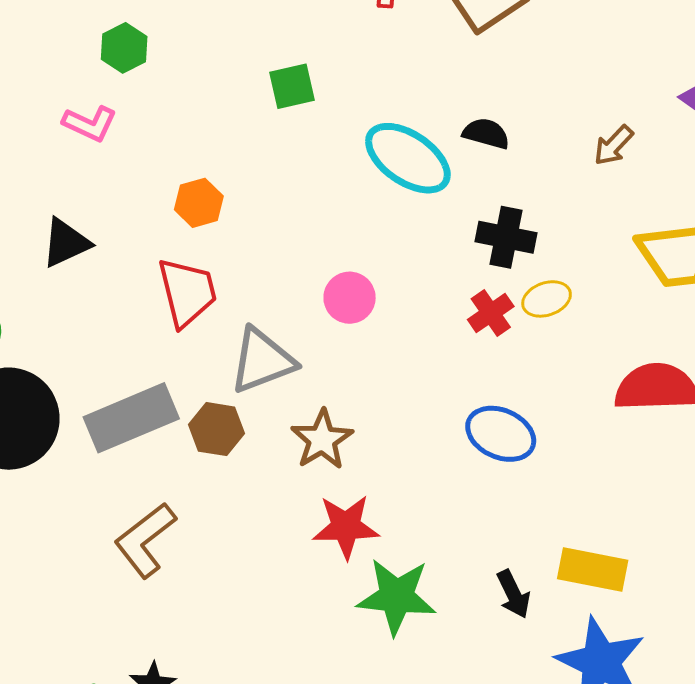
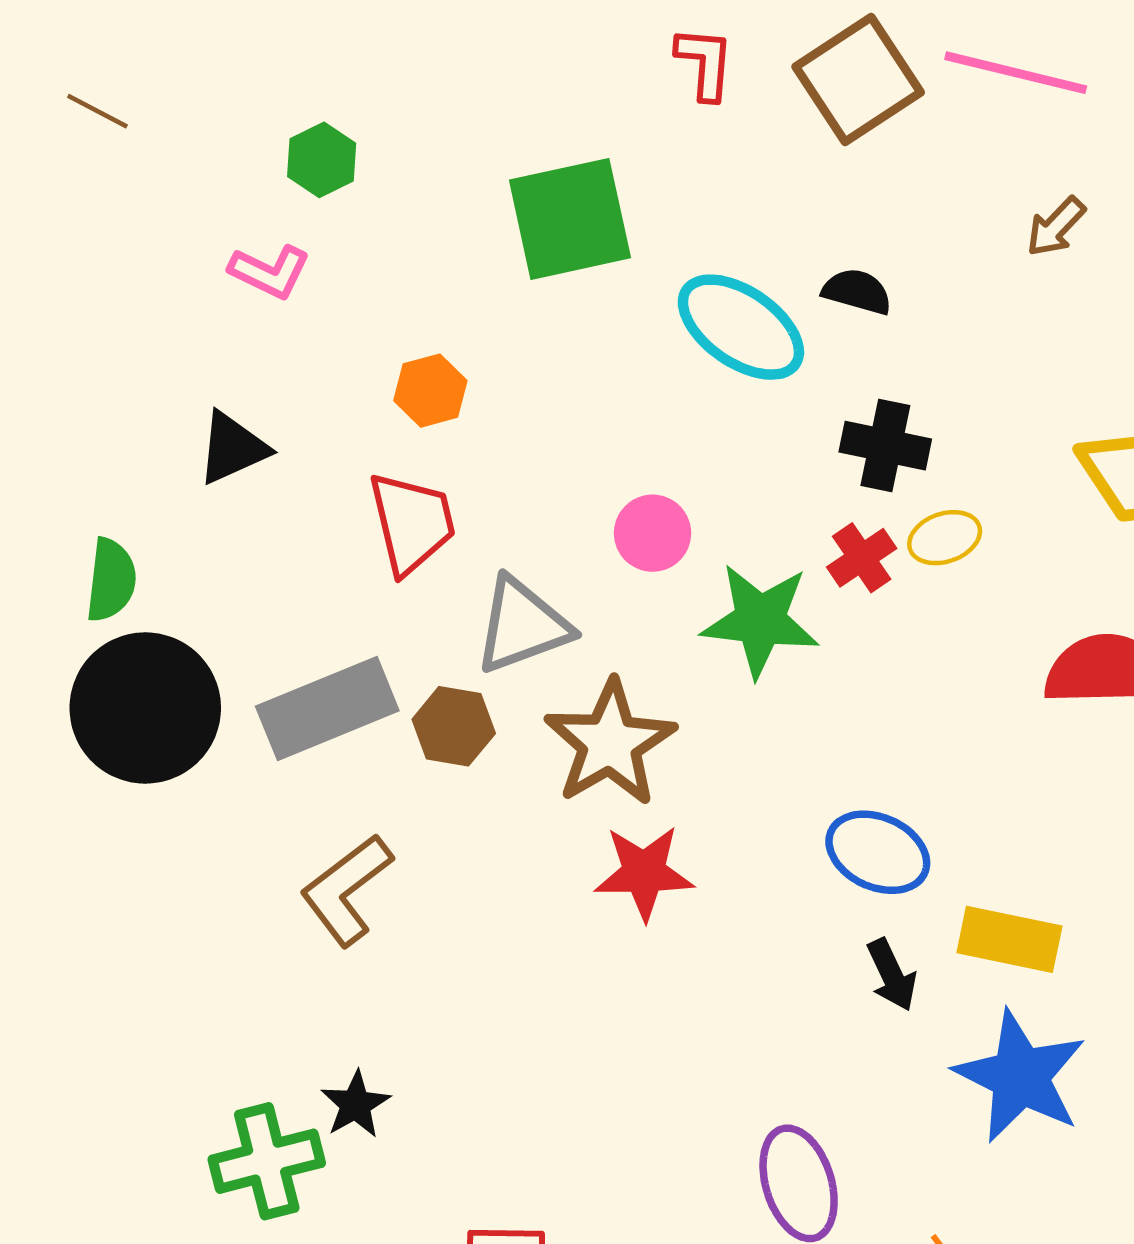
green square: (292, 86) -> (570, 219), size x1.8
brown arrow: (614, 145) -> (1056, 227), moved
blue ellipse: (501, 434) -> (878, 852), moved
brown star: (322, 440) -> (610, 743), size x1.4
green star: (397, 597) -> (760, 620), moved

